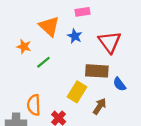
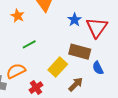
blue star: (75, 36) -> (75, 20), moved
green line: (43, 62) -> (29, 44), moved
orange semicircle: (34, 105) -> (16, 71), turned 54

